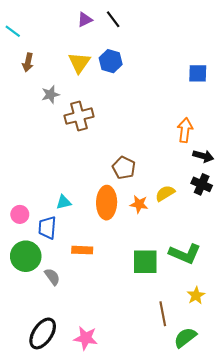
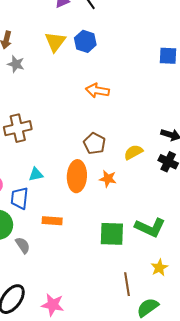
gray star: (50, 95) -> (16, 64), moved, turned 30
brown cross: (79, 116) -> (18, 128), moved
orange arrow: (185, 130) -> (97, 91), moved, turned -90
yellow semicircle: (165, 193) -> (133, 152), moved

